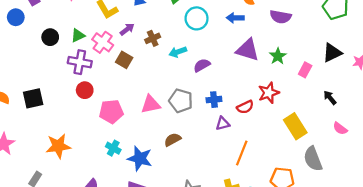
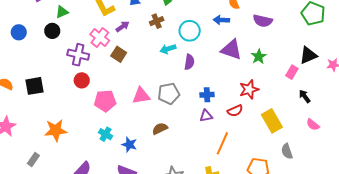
blue circle: (16, 17) -> (19, 32), moved
cyan circle: (197, 18) -> (190, 31), moved
green triangle: (78, 35) -> (62, 12), moved
brown cross: (153, 38) -> (157, 21), moved
purple semicircle: (202, 65) -> (189, 62), turned 126
pink rectangle: (305, 70) -> (292, 72), moved
blue cross: (214, 100) -> (207, 95), moved
gray pentagon: (181, 101) -> (169, 93), turned -30
red semicircle: (245, 107) -> (235, 111), moved
blue star: (140, 158) -> (129, 145), size x0.7
gray semicircle: (313, 159) -> (287, 151), size x0.7

